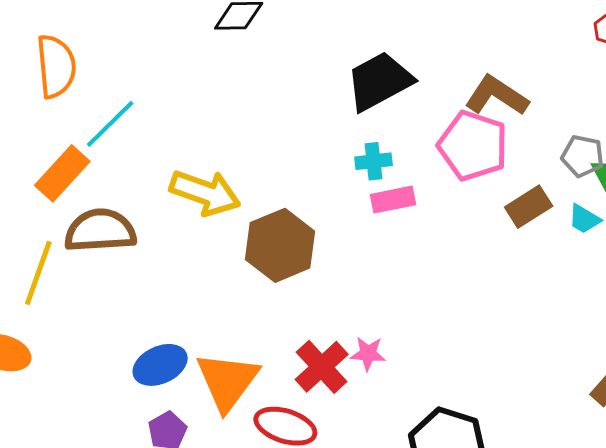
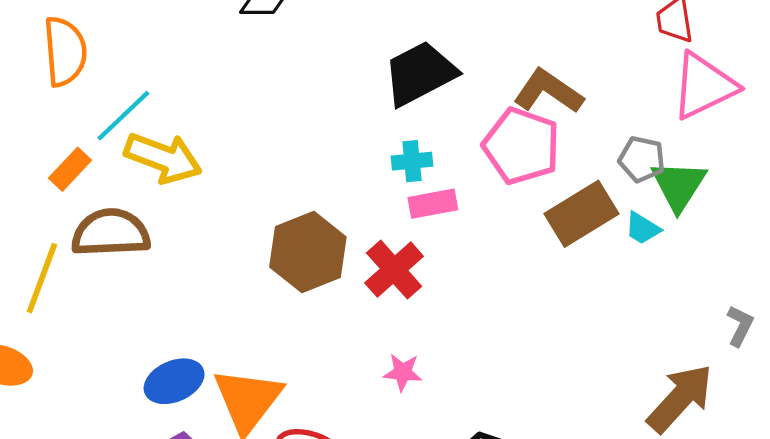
orange rectangle: (62, 173) -> (70, 169), size x0.7
yellow arrow: (205, 193) -> (163, 158), moved
brown rectangle: (529, 207) -> (581, 214), size x1.4
red cross: (322, 367) -> (394, 270), moved

